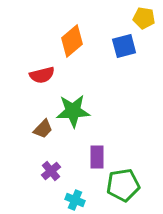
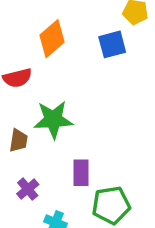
brown trapezoid: (43, 129) -> (18, 140), turned -35

